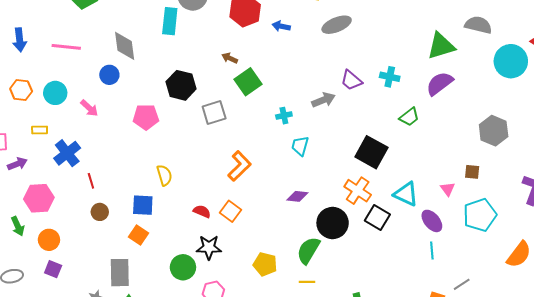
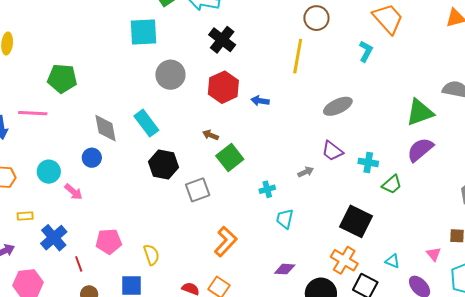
cyan rectangle: (170, 21) -> (146, 123), moved, turned -40
gray ellipse: (337, 25) -> (338, 106), moved
pink line: (66, 47) -> (33, 113), moved
cyan cross: (390, 77) -> (368, 162), moved
cyan circle: (55, 93) -> (49, 172), moved
gray arrow: (323, 100) -> (306, 172), size x0.7
pink pentagon: (146, 117) -> (109, 241), moved
cyan triangle: (406, 194) -> (392, 261), size x0.6

